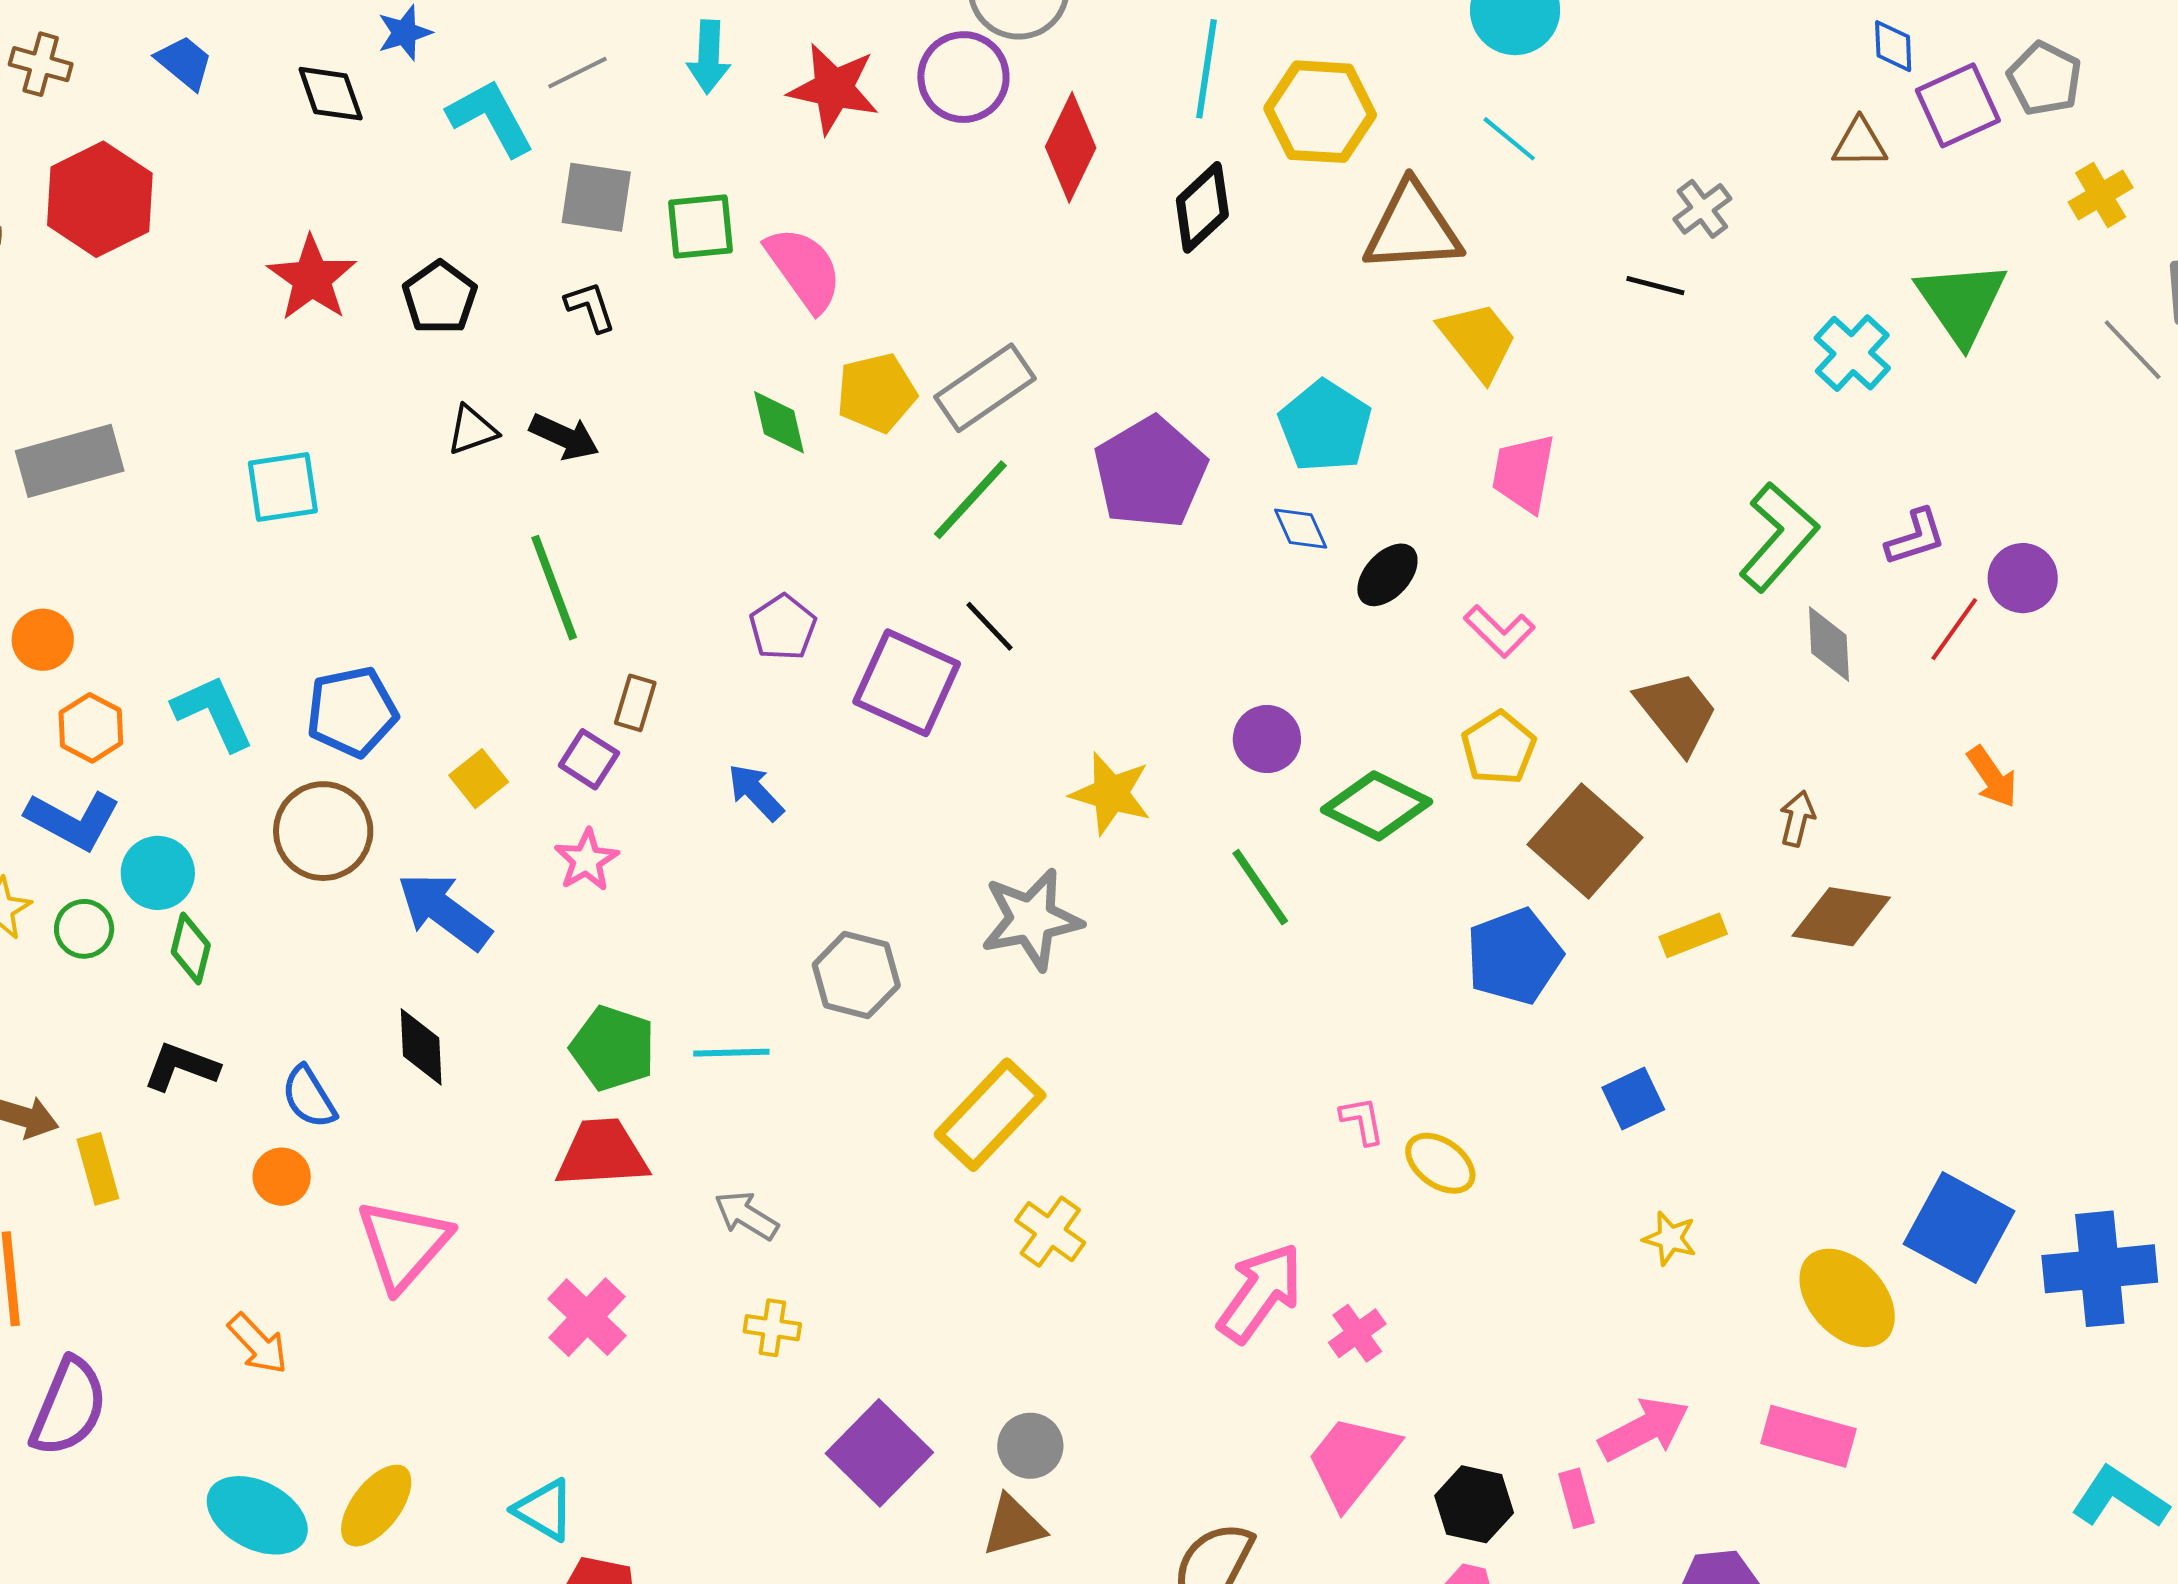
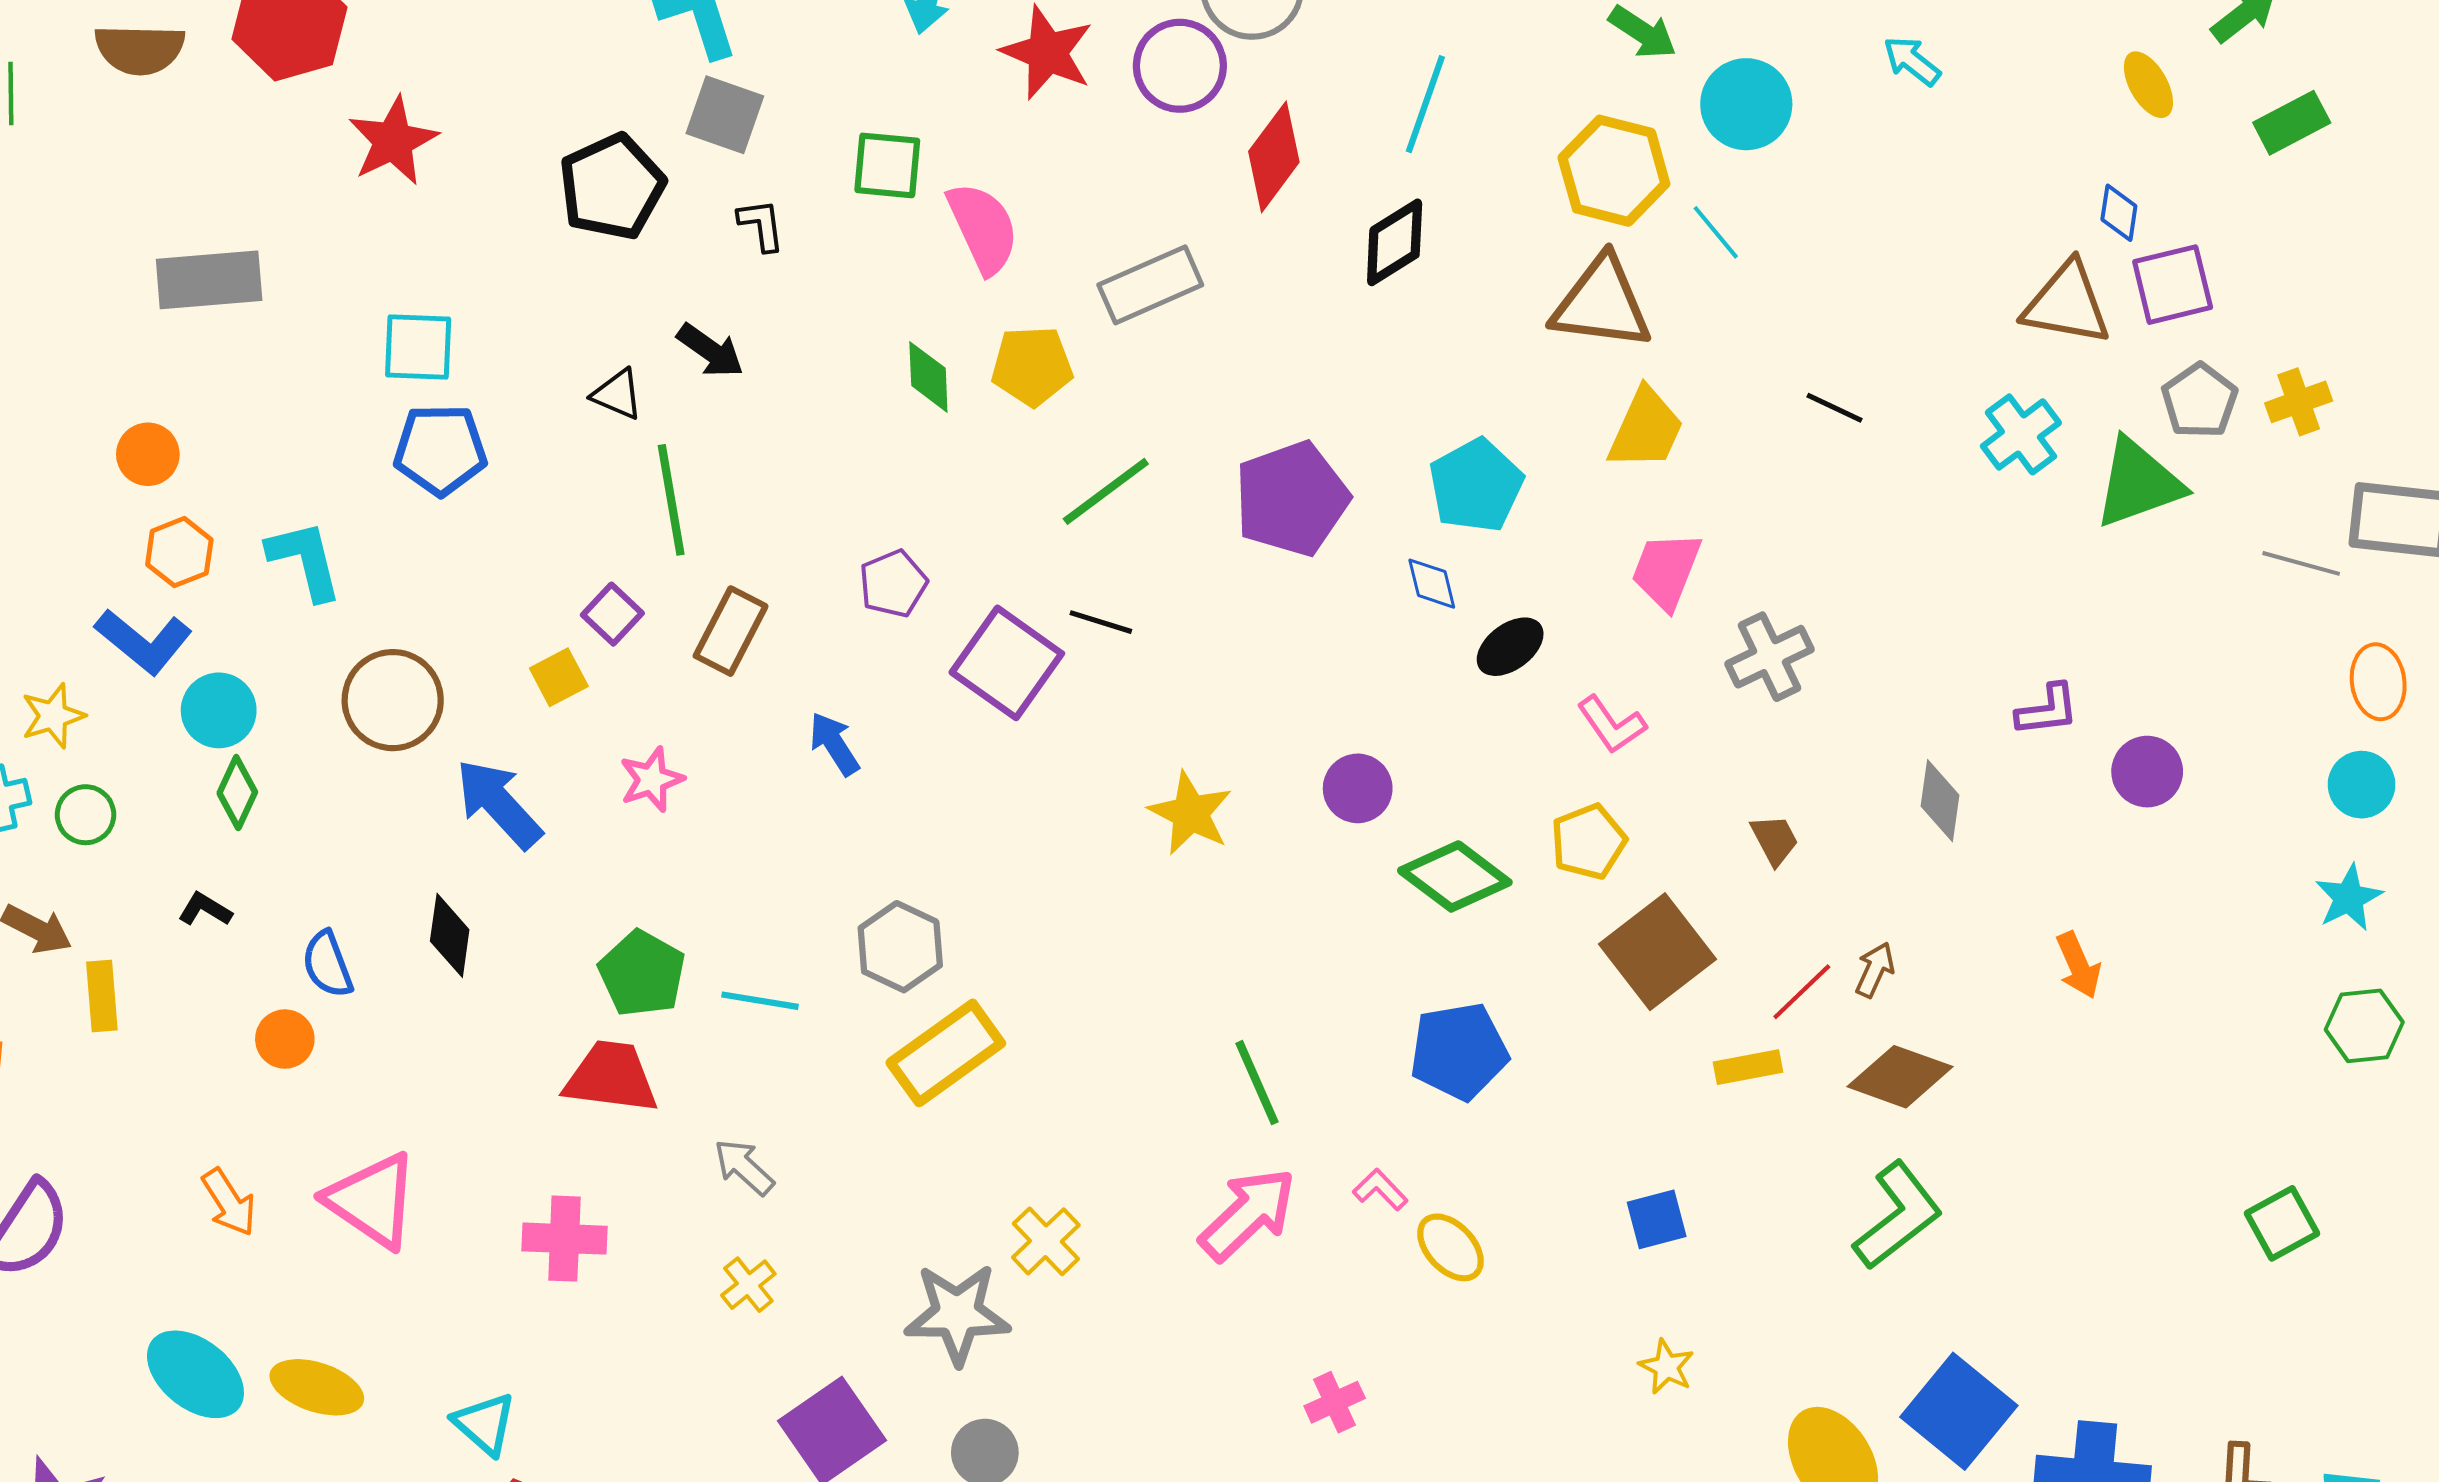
gray pentagon: (2045, 79) -> (2200, 401), moved
yellow hexagon: (1320, 112) -> (1614, 171), moved
brown triangle: (1860, 143) -> (2067, 304), size x1.6
gray square: (596, 197) -> (725, 115), moved
gray cross: (1702, 209) -> (1770, 657), moved, size x1.4
red star: (312, 278) -> (393, 141), moved
black pentagon: (440, 298) -> (612, 187), size x1.4
green triangle: (1961, 302) -> (2138, 483), turned 34
yellow trapezoid: (1478, 341) -> (1646, 429), turned 52
gray line: (2133, 350) -> (2301, 563), turned -42
cyan cross: (1852, 353) -> (2021, 434), moved
gray rectangle: (985, 388) -> (1150, 285), moved
black triangle: (472, 430) -> (617, 394), moved, turned 32
green L-shape: (1779, 537) -> (1898, 1216), moved
black line: (990, 626) -> (1101, 622), turned -40
red line: (1954, 629) -> (1802, 992), moved
brown rectangle: (635, 703) -> (731, 631), size x1.5
blue pentagon: (352, 712) -> (440, 450), moved
brown trapezoid: (1677, 712) -> (1775, 840), size x0.6
purple square: (589, 759) -> (612, 614), moved
green line: (1260, 887) -> (1257, 1083), moved
gray star: (1031, 919) -> (957, 1314), moved
green circle: (84, 929) -> (85, 815), moved
blue pentagon: (1514, 956) -> (1459, 1051), moved
black L-shape: (181, 1067) -> (205, 909), size x0.7
yellow rectangle: (990, 1115) -> (946, 1053), moved
pink L-shape: (1362, 1121) -> (1380, 1190), turned -44
pink triangle: (403, 1244) -> (372, 1200), moved, turned -48
pink arrow: (1260, 1293) -> (1248, 1214), moved
pink cross: (587, 1317) -> (564, 1239), turned 38
yellow cross: (772, 1328) -> (748, 1285), turned 32
yellow ellipse: (376, 1506) -> (317, 1387), turned 60

